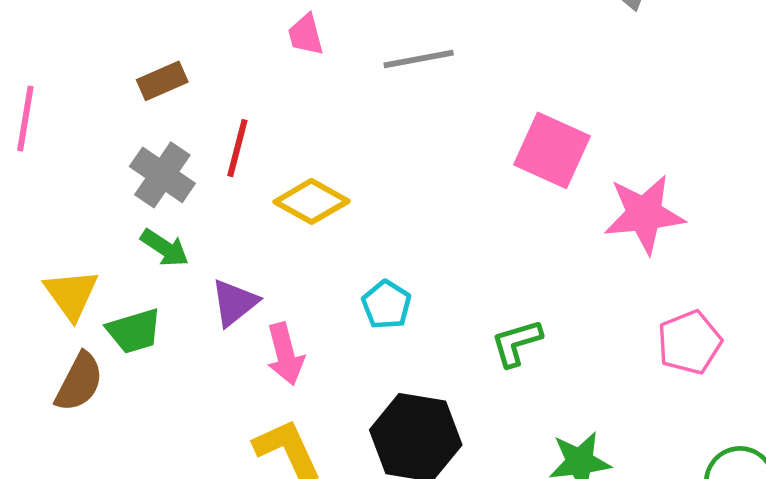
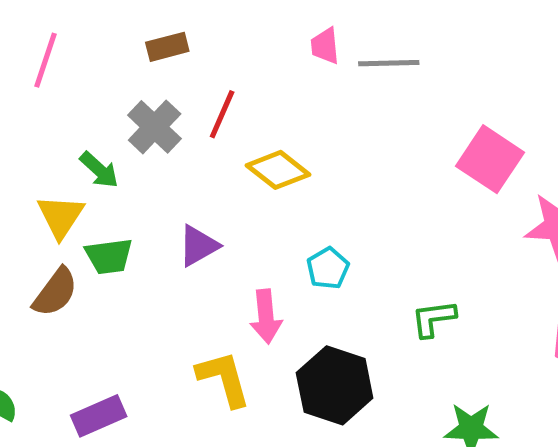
pink trapezoid: (306, 35) -> (325, 46), moved
green arrow: (165, 248) -> (99, 170), moved
pink arrow: (285, 354) -> (266, 316), moved

